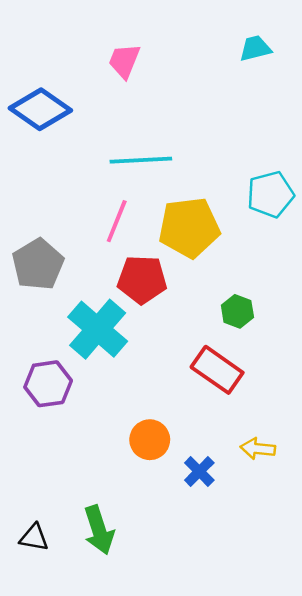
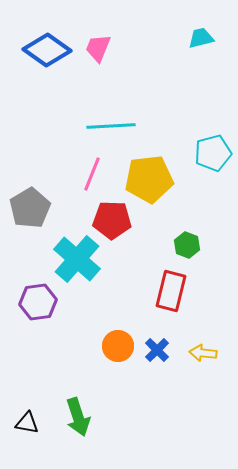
blue diamond: (40, 109) -> (47, 50), moved
red rectangle: (217, 370) -> (171, 291), turned 69
blue cross: (199, 471) -> (157, 350), moved

